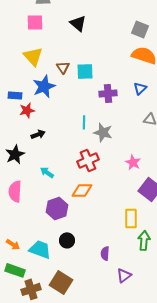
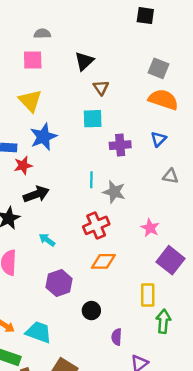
black triangle: (78, 23) -> (84, 61), turned 36
brown triangle: (63, 67) -> (101, 88), moved
black arrow: (38, 134) -> (36, 194), size x1.5
orange diamond: (82, 190) -> (103, 261), moved
black circle: (67, 240) -> (91, 311), moved

